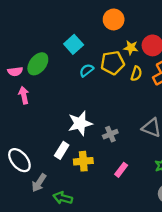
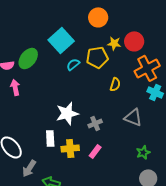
cyan square: (74, 44) -> (61, 40), size x1.4
yellow semicircle: (136, 74) -> (115, 84), moved
white rectangle: (62, 150) -> (50, 138), turned -35
pink rectangle: (121, 170) -> (95, 151), moved

